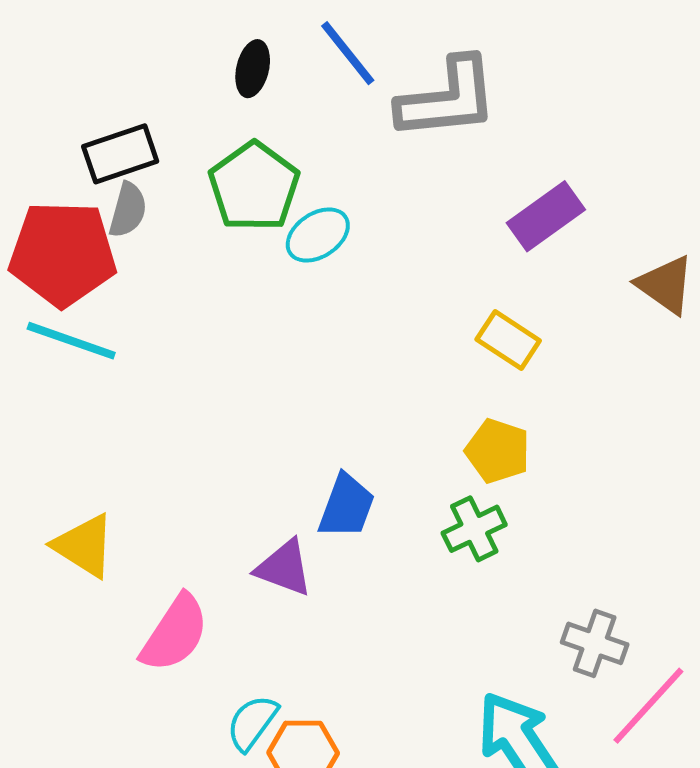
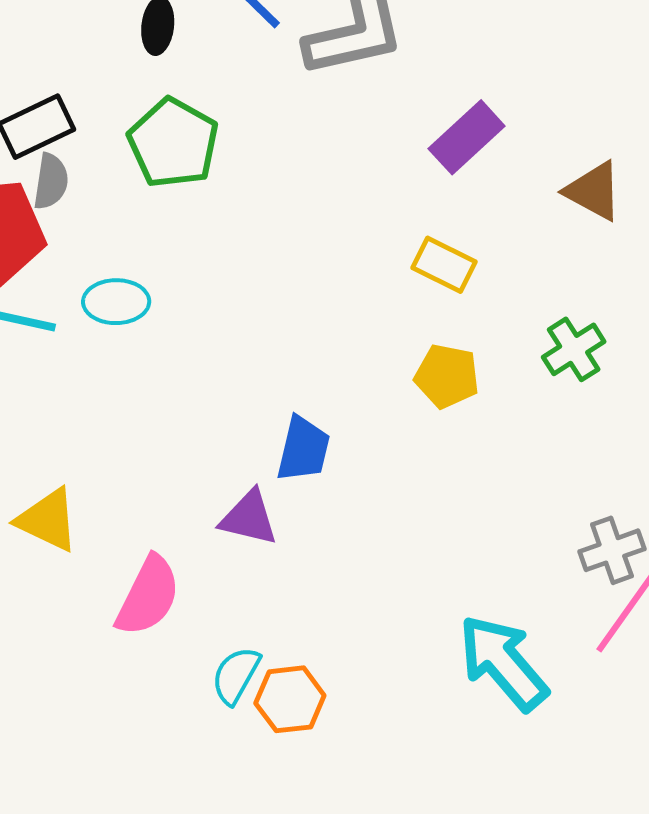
cyan ellipse: (318, 235) -> (116, 302), moved, turned 40
green cross: (474, 529) -> (574, 349), moved
gray cross: (595, 643) -> (612, 550), moved, turned -32

